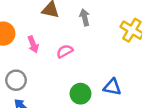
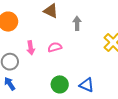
pink arrow: (33, 44) -> (31, 48), moved

